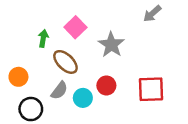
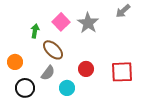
gray star: (111, 45) -> (88, 23), moved
cyan circle: (83, 98) -> (67, 88), moved

